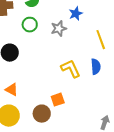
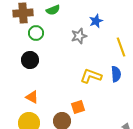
green circle: (30, 25) -> (36, 33), moved
yellow L-shape: (71, 69) -> (91, 76), turned -45

